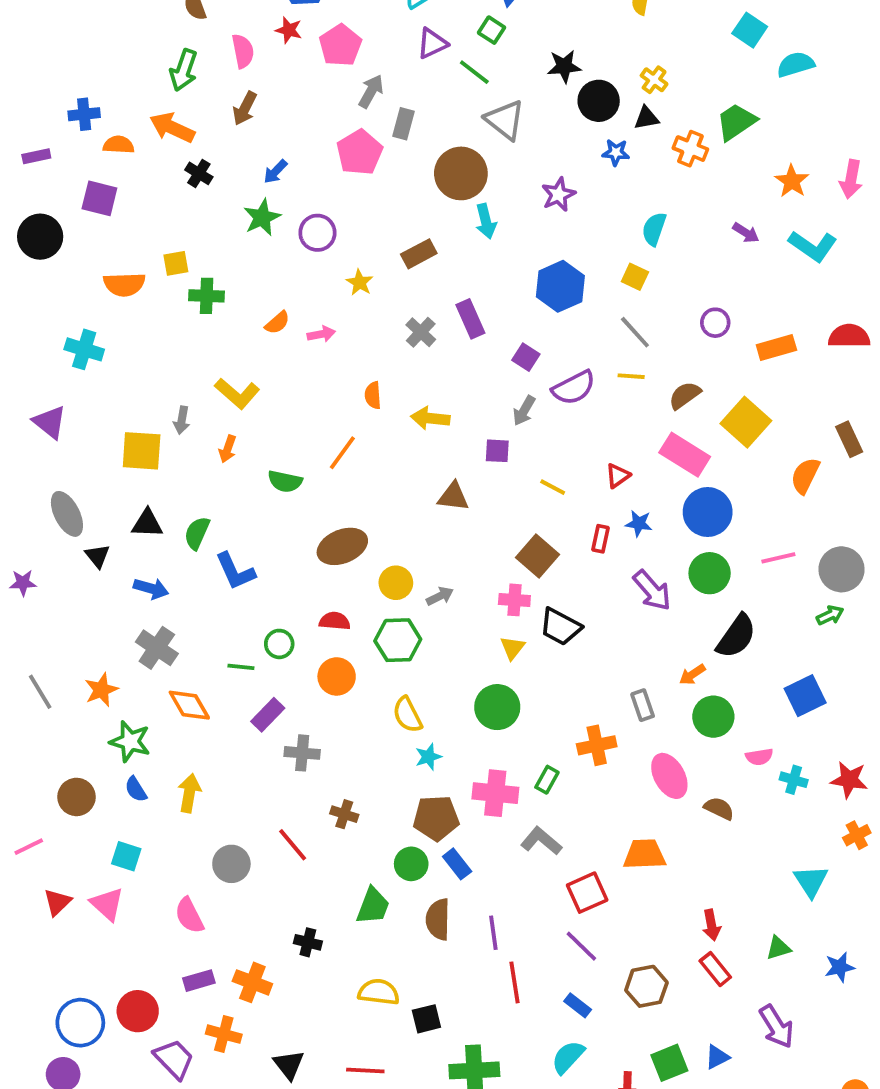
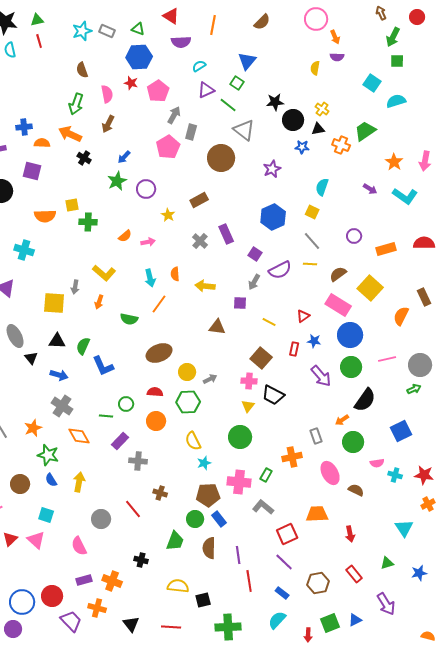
cyan arrow: (486, 221) -> (150, 278), moved
red arrow: (711, 925) -> (350, 534), moved

